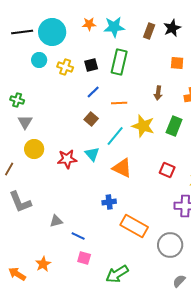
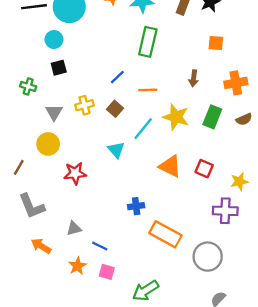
black square: (91, 65) -> (59, 68), moved
yellow cross: (65, 67) -> (84, 105), moved, turned -35
gray triangle: (25, 122) -> (54, 112), moved
red star: (67, 159) -> (75, 173), moved
orange triangle: (122, 168) -> (170, 166), moved
orange star: (43, 264) -> (77, 266), moved
orange arrow: (17, 274) -> (41, 246), moved

